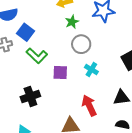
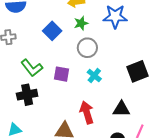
blue square: (26, 32) -> (52, 31), moved
green L-shape: (37, 56) -> (32, 68), moved

